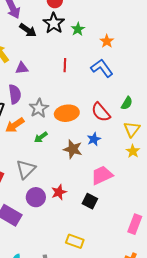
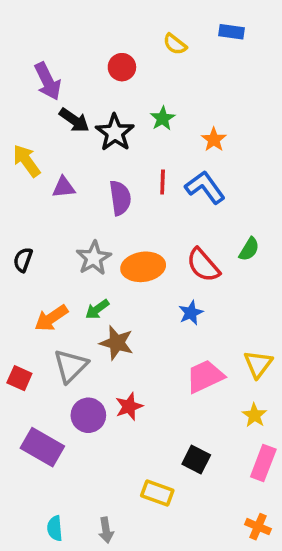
black star: (54, 23) -> (115, 133), moved
red line: (65, 65) -> (163, 182), moved
purple semicircle: (15, 94) -> (120, 198), moved
orange arrow: (15, 125) -> (51, 318), moved
yellow triangle: (132, 129) -> (258, 364), moved
brown star: (73, 149) -> (117, 343), moved
yellow star: (133, 151) -> (254, 415), moved
black square: (90, 201) -> (196, 459), moved

